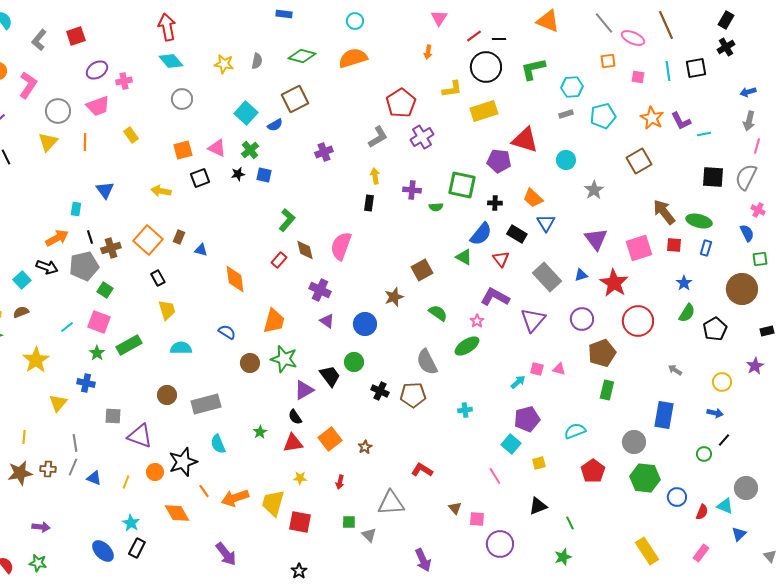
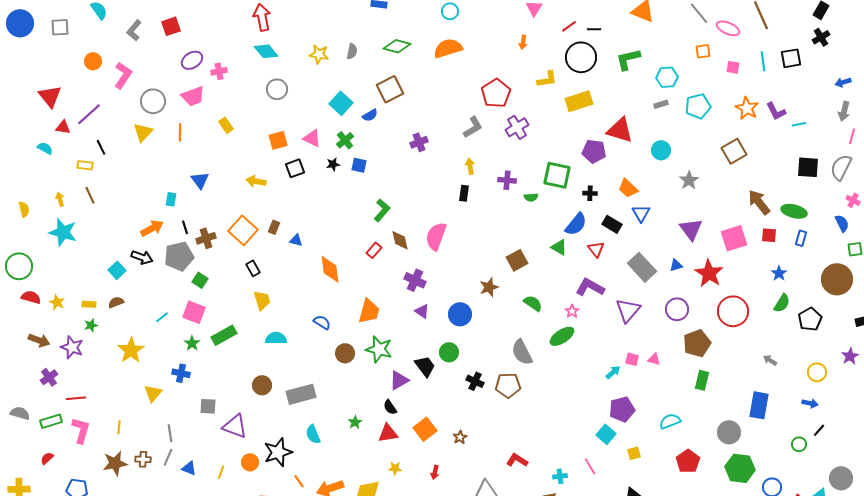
cyan cross: (465, 410) -> (560, 476), moved

